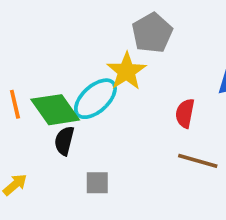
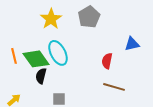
yellow star: (126, 71) -> (51, 19), moved
cyan ellipse: (95, 99) -> (58, 53), turned -75

